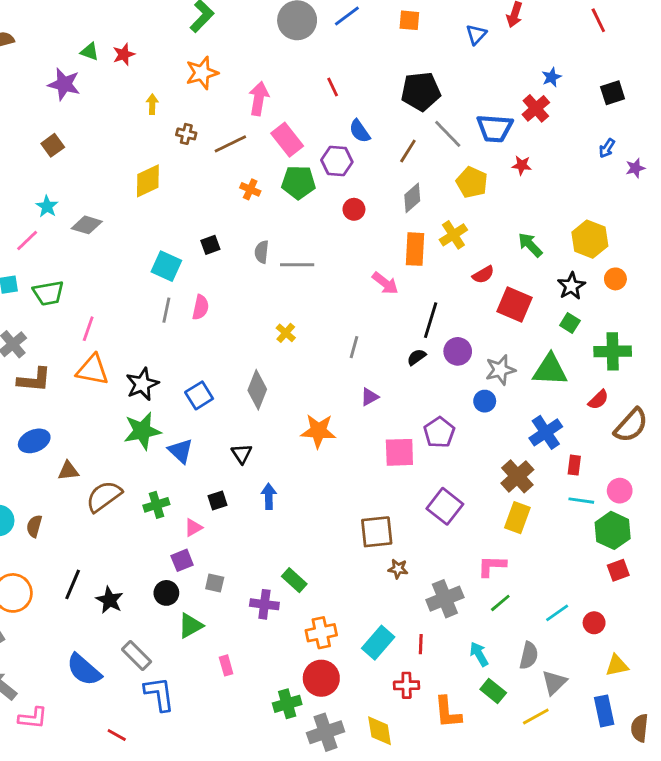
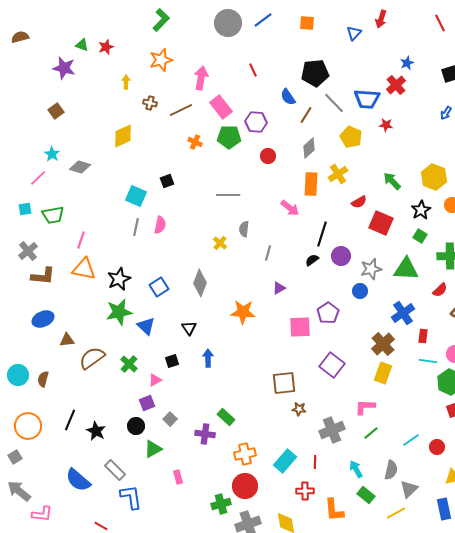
blue semicircle: (360, 131) -> (288, 97), moved
gray semicircle: (262, 252) -> (244, 229), moved
green cross: (156, 505) -> (129, 364), turned -30
gray square: (215, 583) -> (170, 419), turned 32

